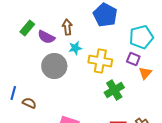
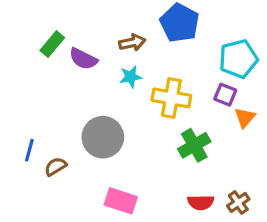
brown arrow: (67, 27) -> (132, 42), moved, turned 84
gray circle: (54, 66) -> (103, 137), moved
brown semicircle: (29, 103) -> (55, 167), turned -56

